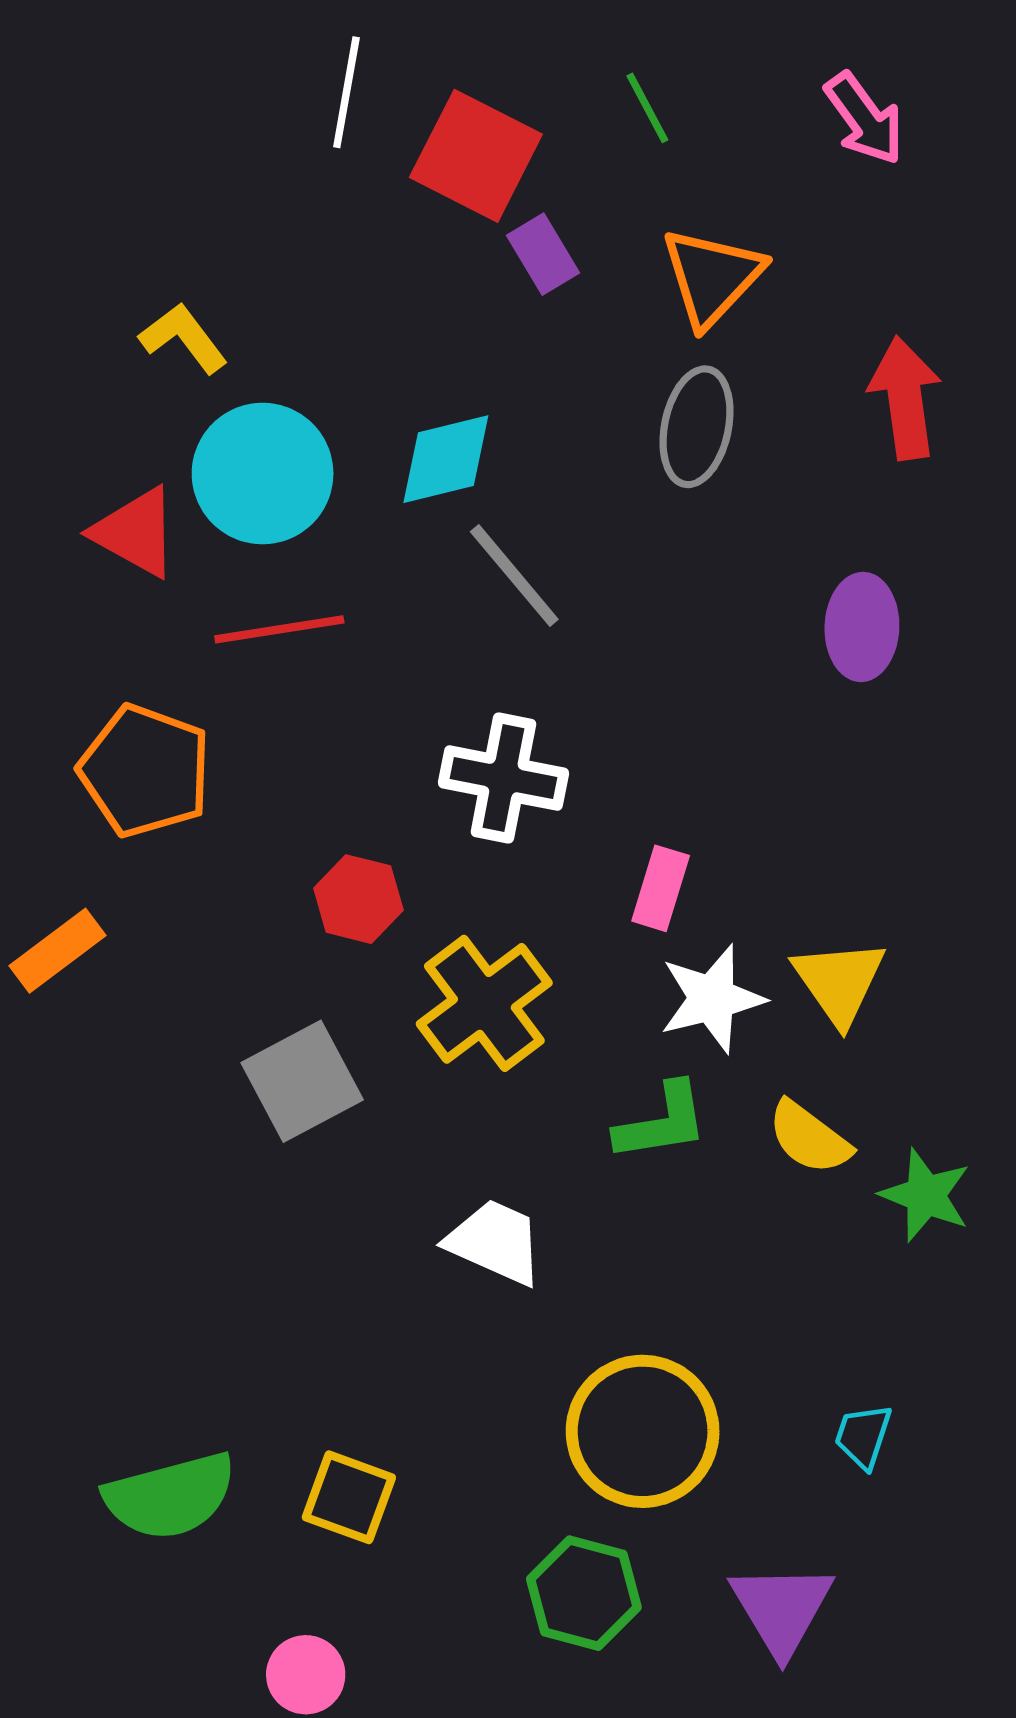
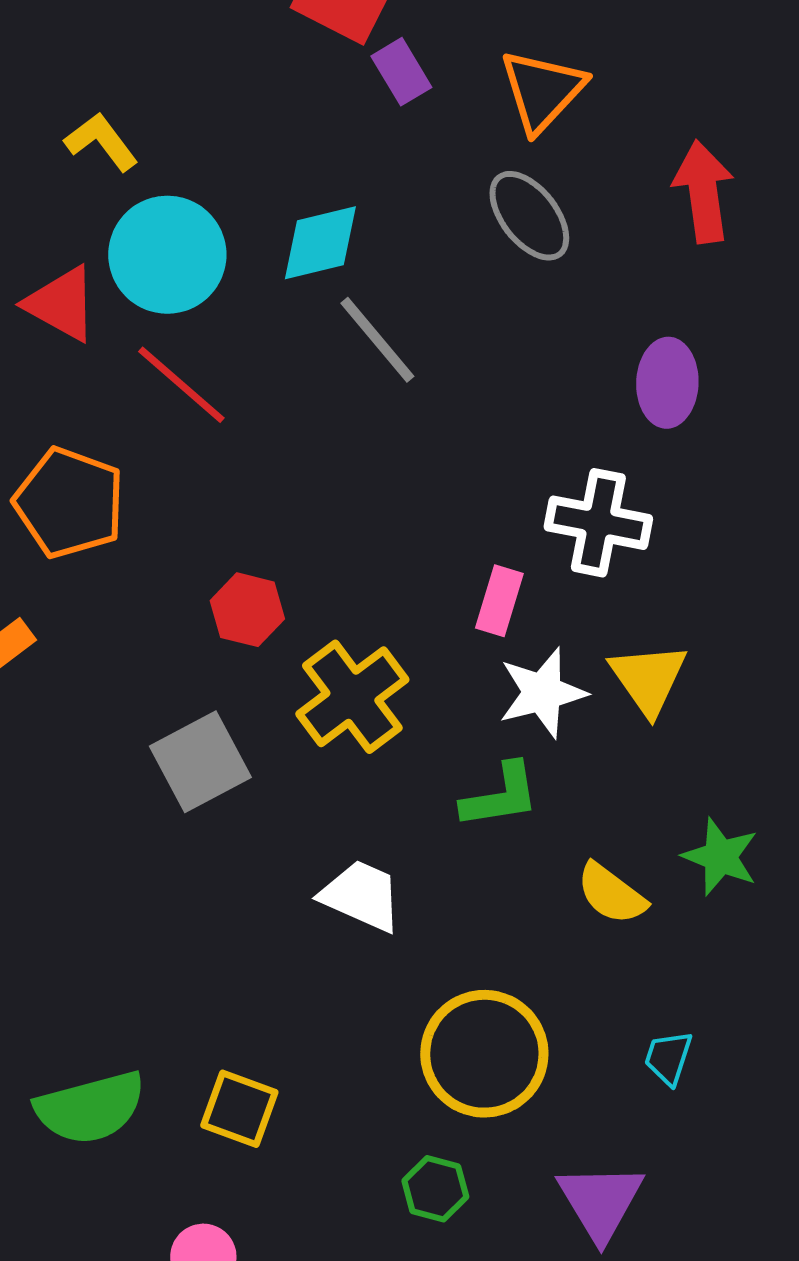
gray ellipse: (696, 427) -> (529, 216), turned -50
red line: (279, 629) -> (181, 385), turned 50
white cross: (503, 778) -> (598, 523), moved
yellow semicircle: (809, 1138) -> (611, 894), moved
green hexagon: (584, 1593) -> (435, 1189), size x0.7

